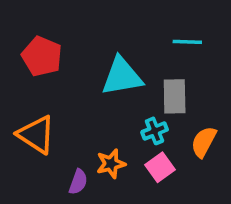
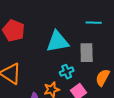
cyan cross: (155, 131) -> (67, 72), moved

